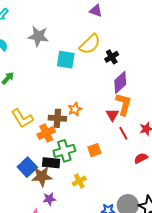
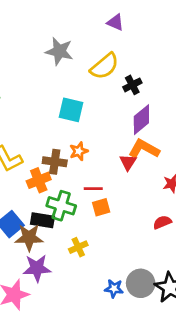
gray star: (38, 36) -> (59, 51), moved
cyan square: (66, 60) -> (71, 110), moved
orange L-shape: (124, 104) -> (144, 149), turned -80
red line: (123, 133) -> (93, 189), moved, turned -64
green cross: (64, 151) -> (61, 206), turned 30
purple star: (49, 199) -> (37, 268), size x1.5

